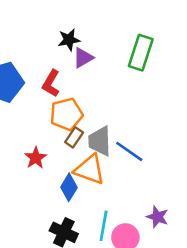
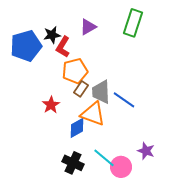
black star: (69, 40) -> (52, 35), moved
blue diamond: (69, 187) -> (77, 128), turned 30
cyan line: (104, 226) -> (104, 158), turned -60

